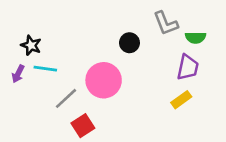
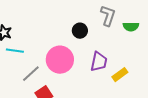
gray L-shape: (166, 23) -> (108, 16), turned -140
purple trapezoid: (188, 67) -> (99, 62), moved

